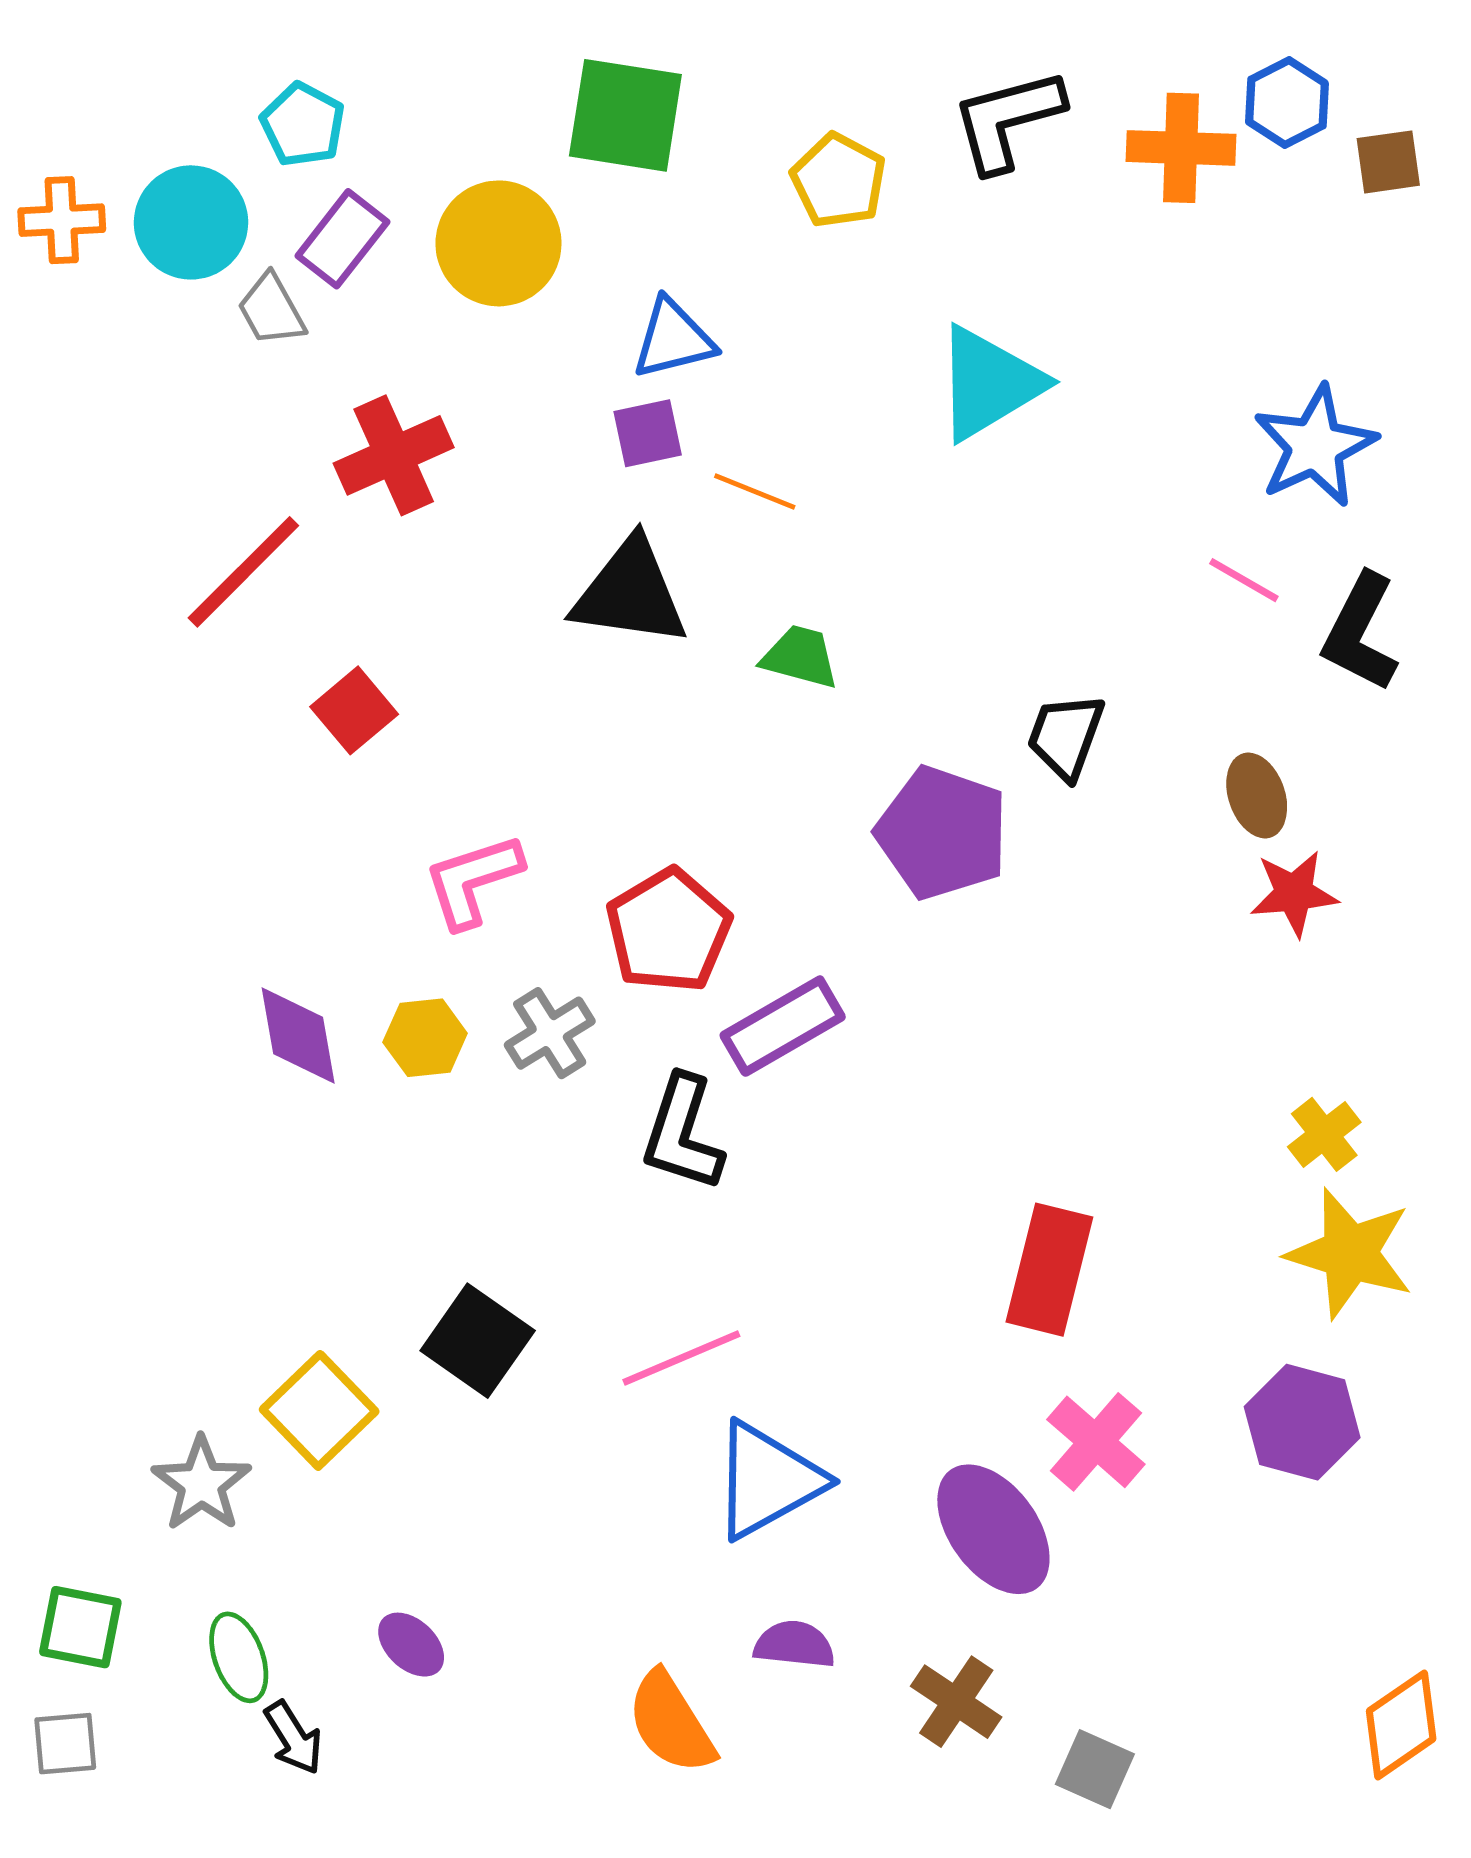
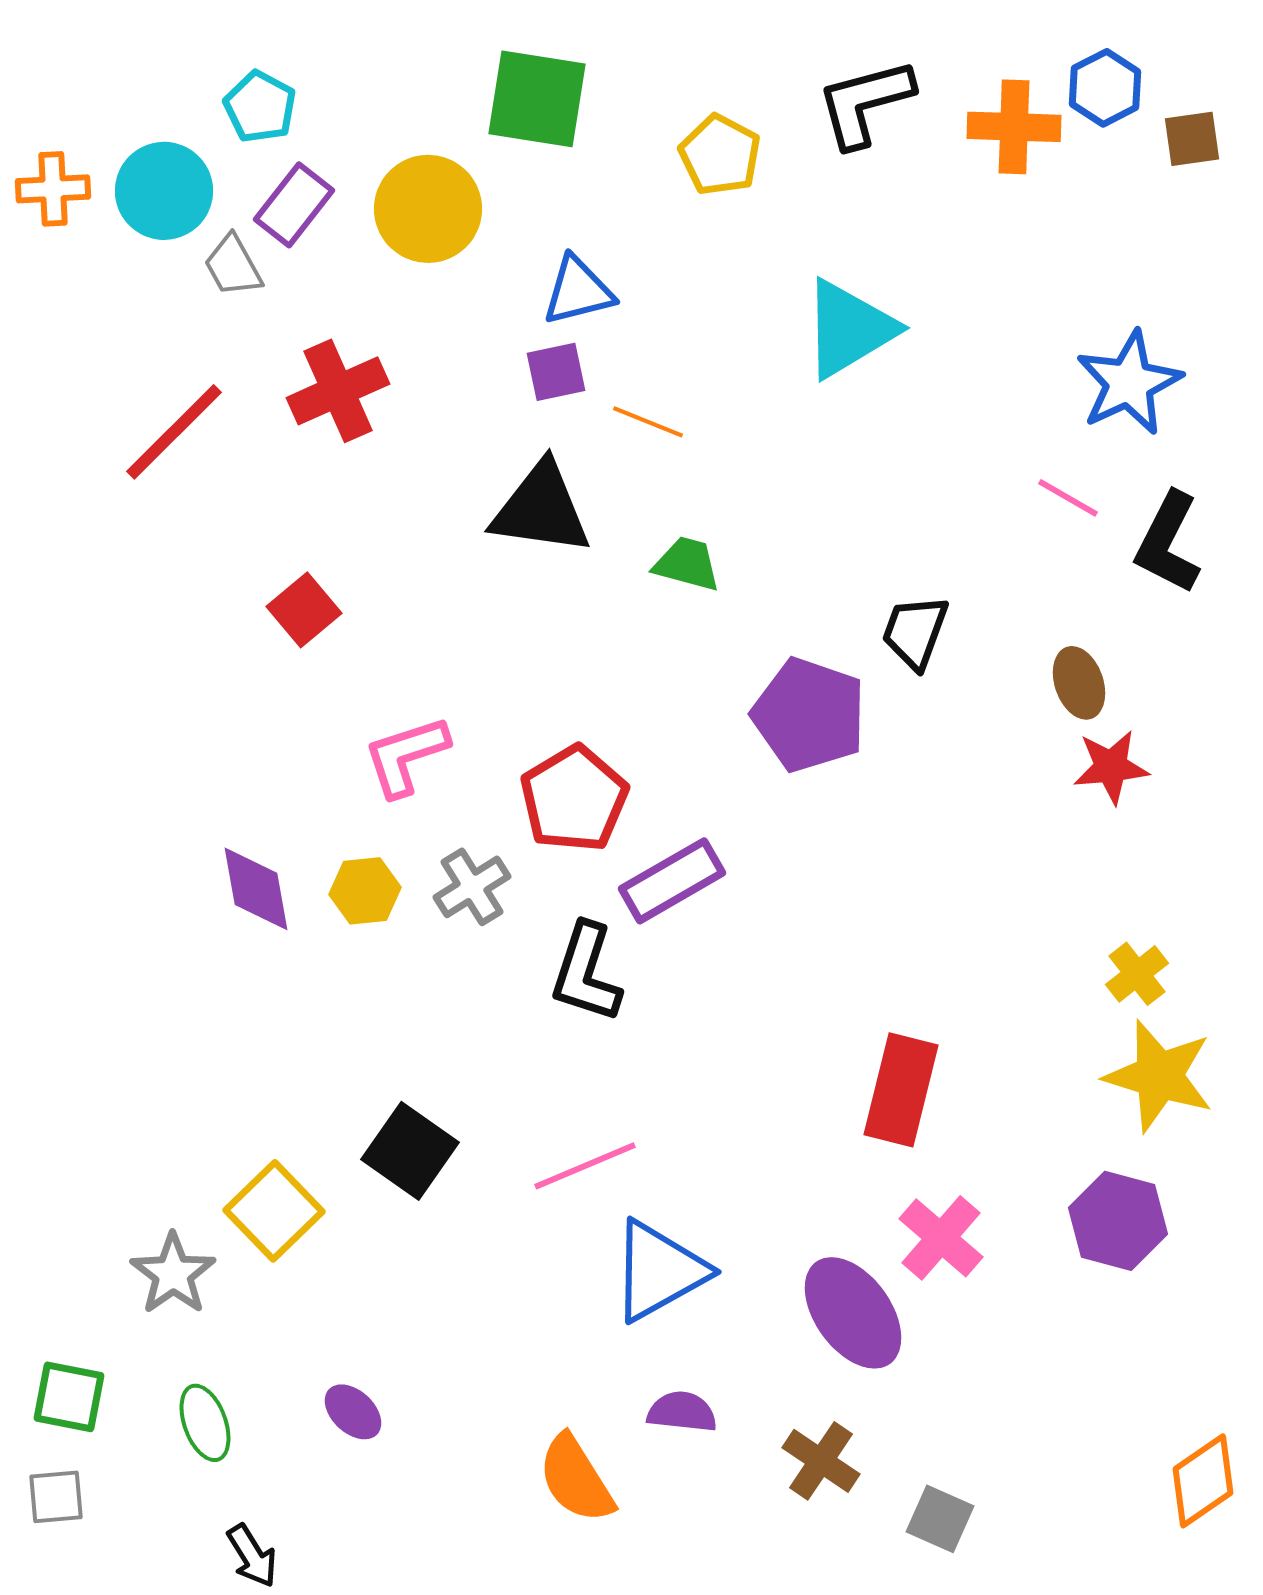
red line: (243, 572) -> (174, 432), moved
black arrow: (293, 1738) -> (252, 1556), moved

